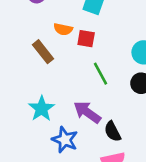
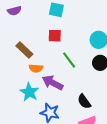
orange semicircle: (63, 29) -> (36, 68), moved
purple arrow: (87, 112) -> (53, 83), moved

